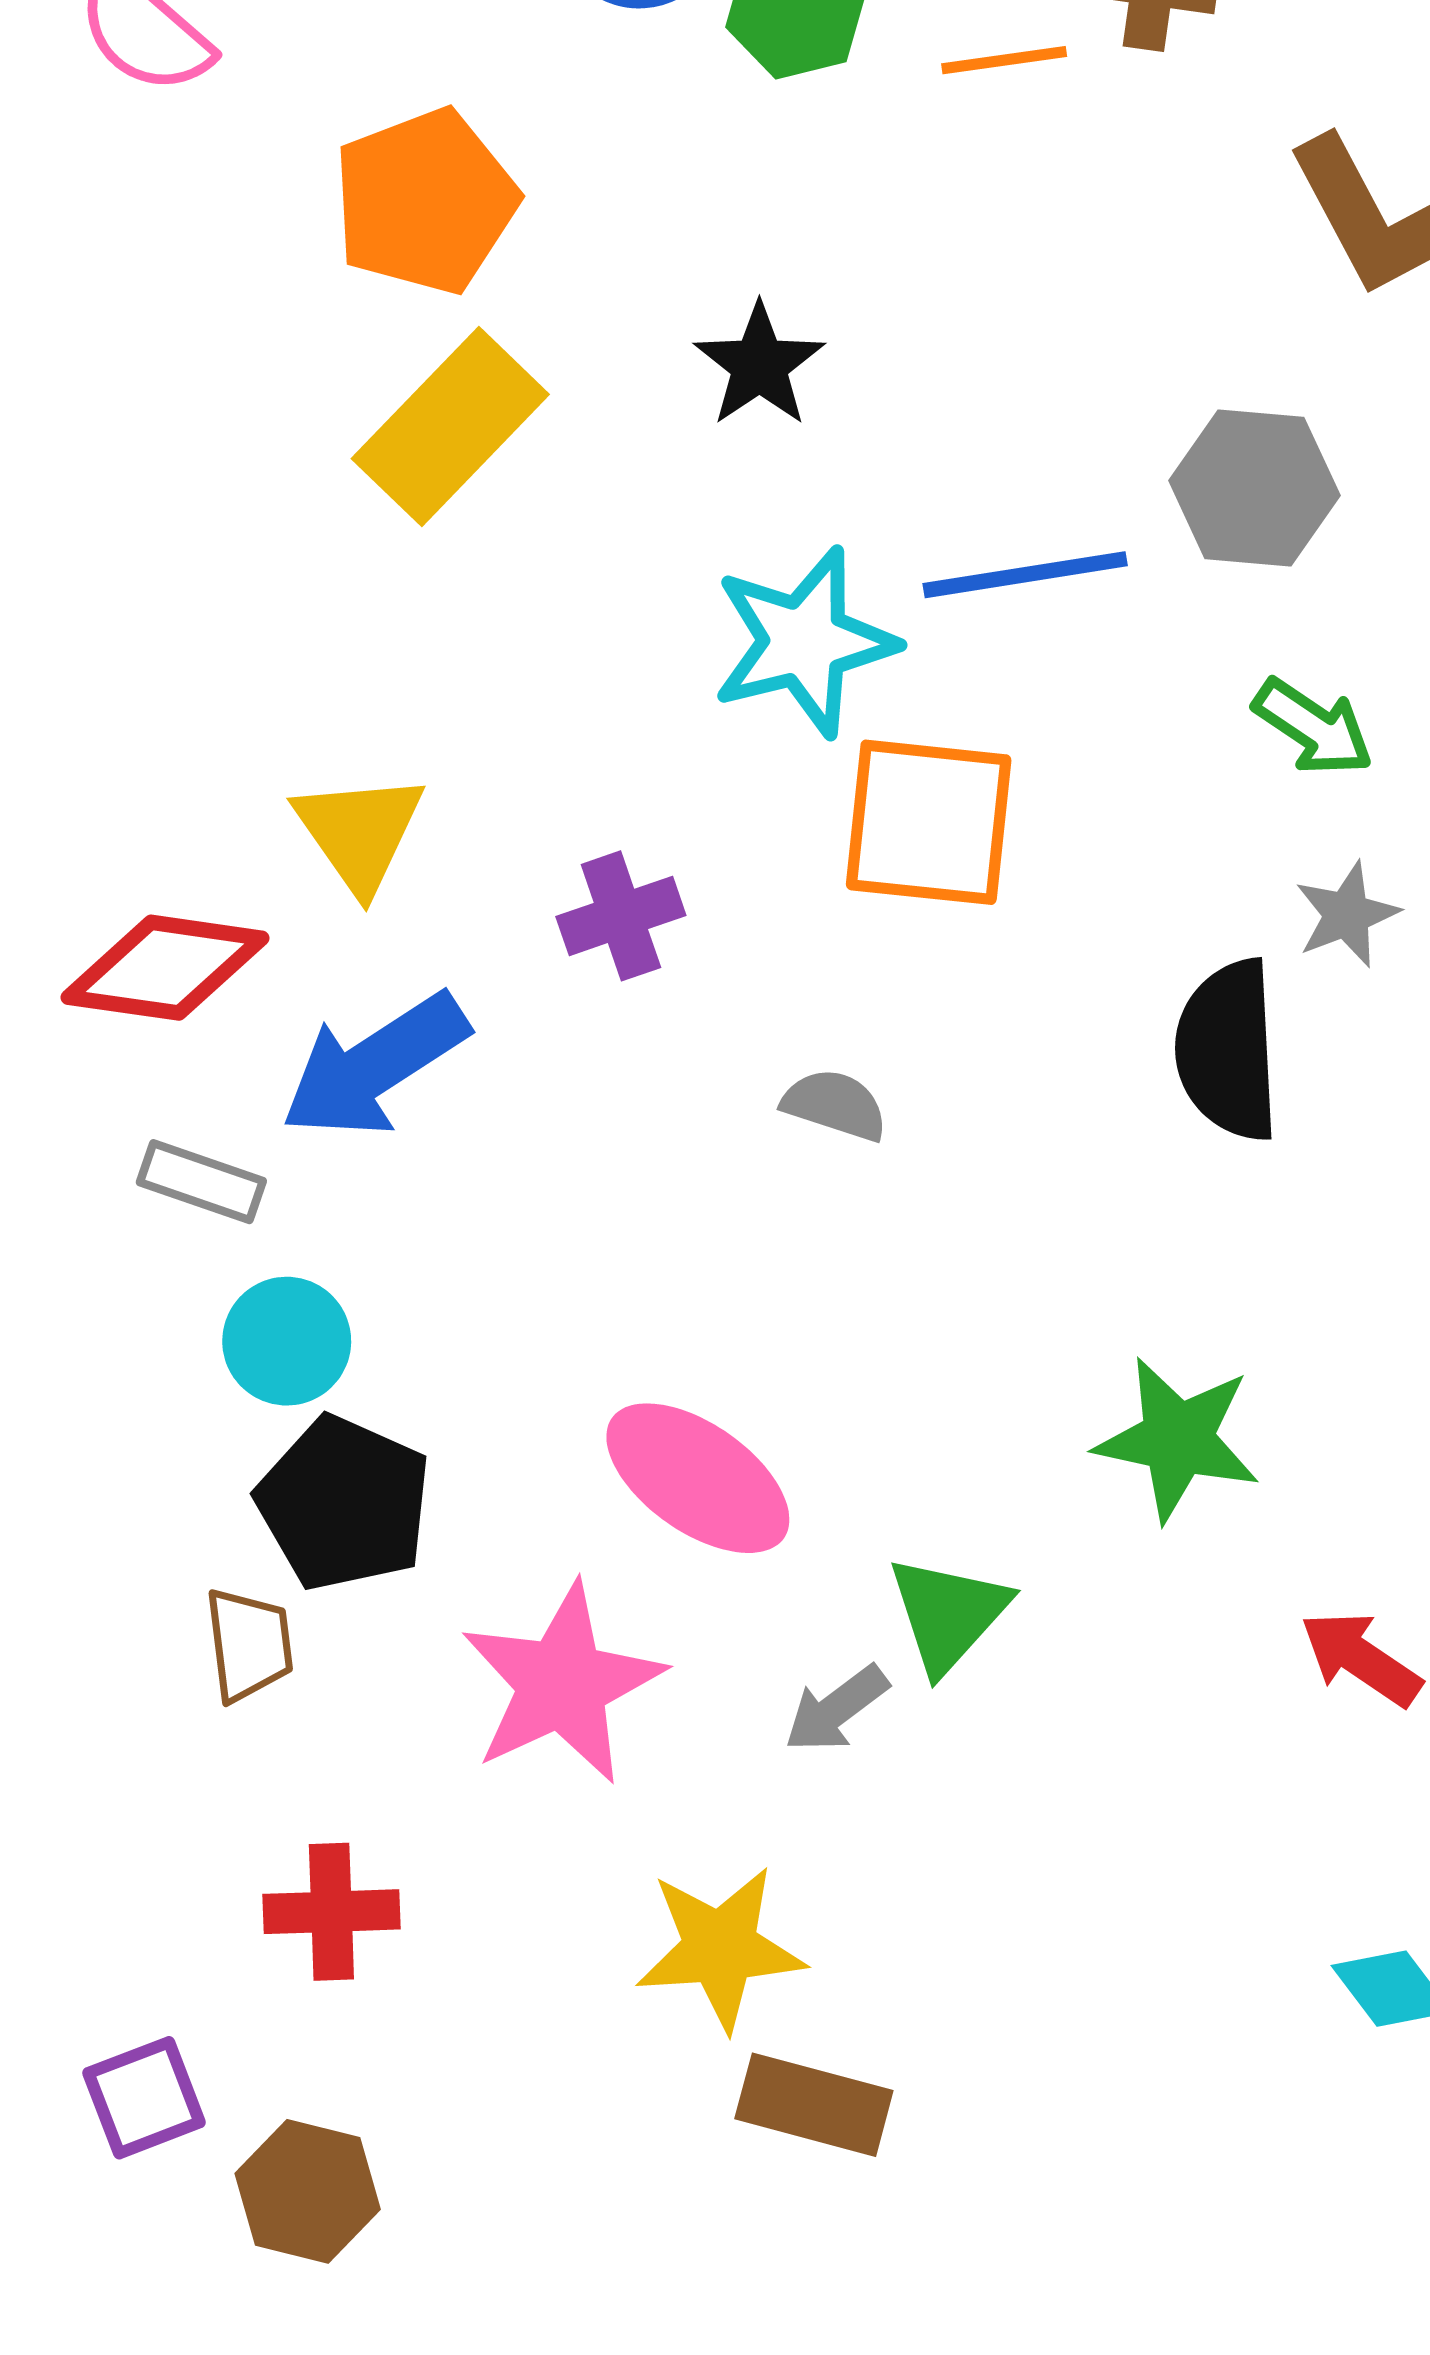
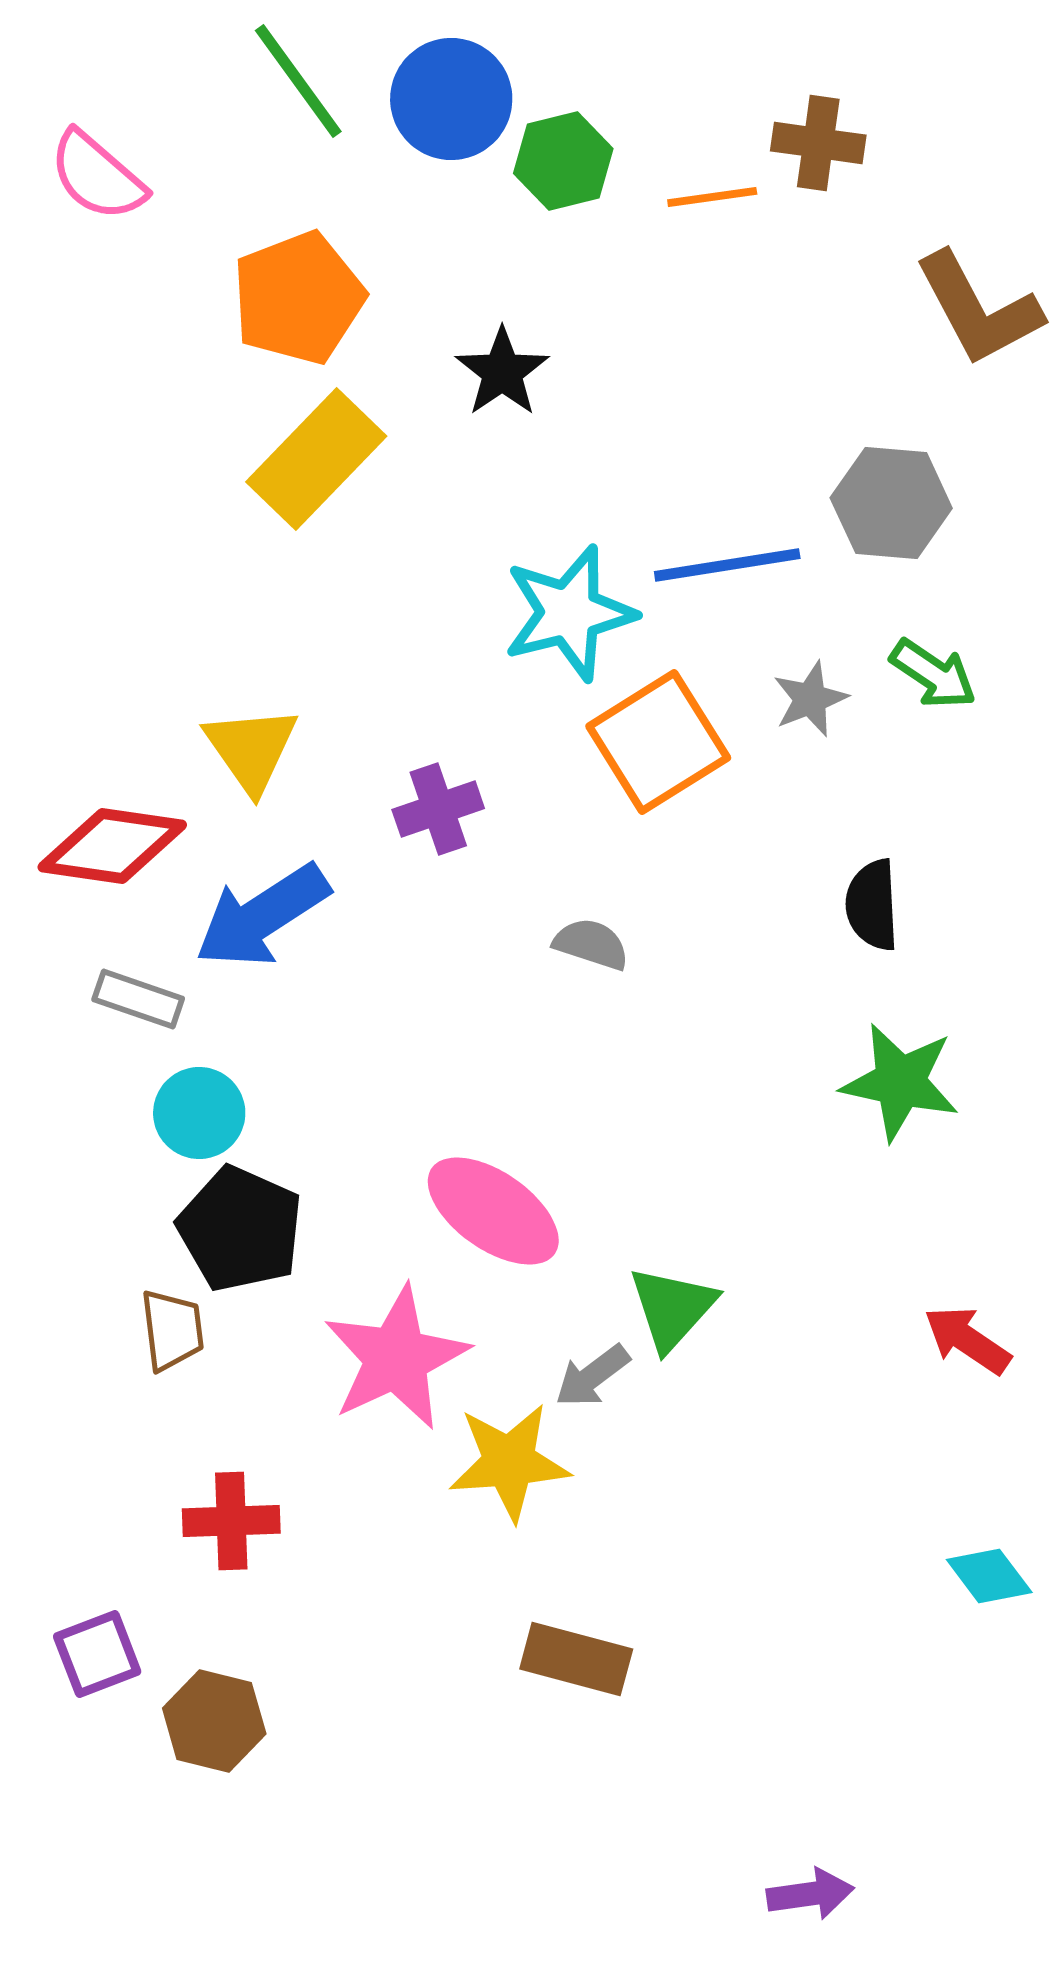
black star: (759, 365) -> (502, 372), moved
orange square: (929, 822) -> (658, 742), turned -38
gray star: (1347, 915) -> (810, 699), moved
black semicircle: (1228, 1050) -> (872, 905), size x0.7
green star: (1178, 1439) -> (900, 1082), moved
yellow star: (720, 1948) -> (509, 1462), moved

